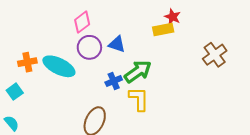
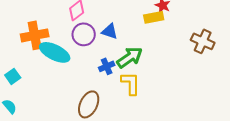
brown cross: (215, 55) -> (203, 41), turned -30
orange cross: (27, 62) -> (35, 35), moved, size x1.5

